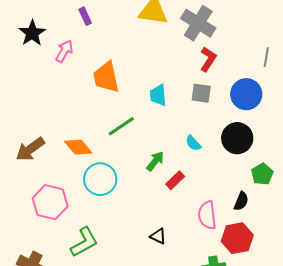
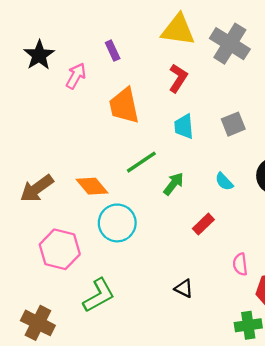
purple rectangle: (85, 16) -> (113, 51), moved
red L-shape: (208, 59) -> (178, 78), moved
gray square: (201, 93) -> (233, 124), turned -30
green arrow: (155, 161) -> (174, 184), moved
pink semicircle: (207, 215) -> (240, 264), size x0.7

